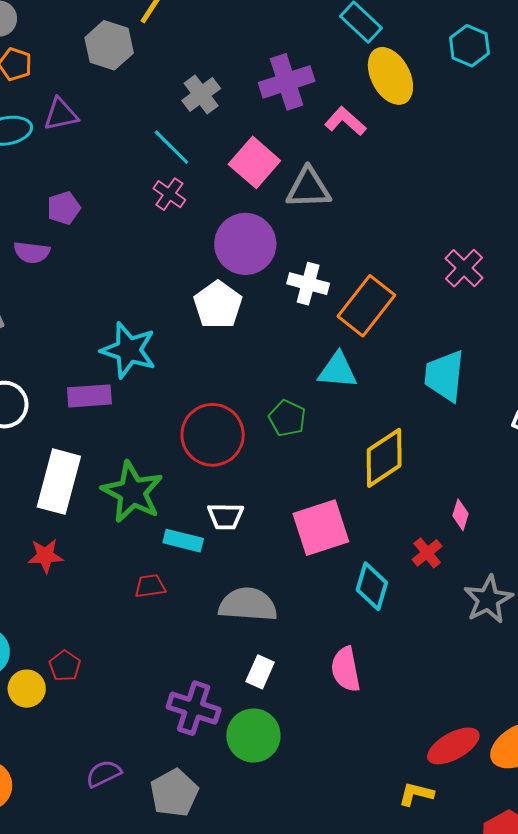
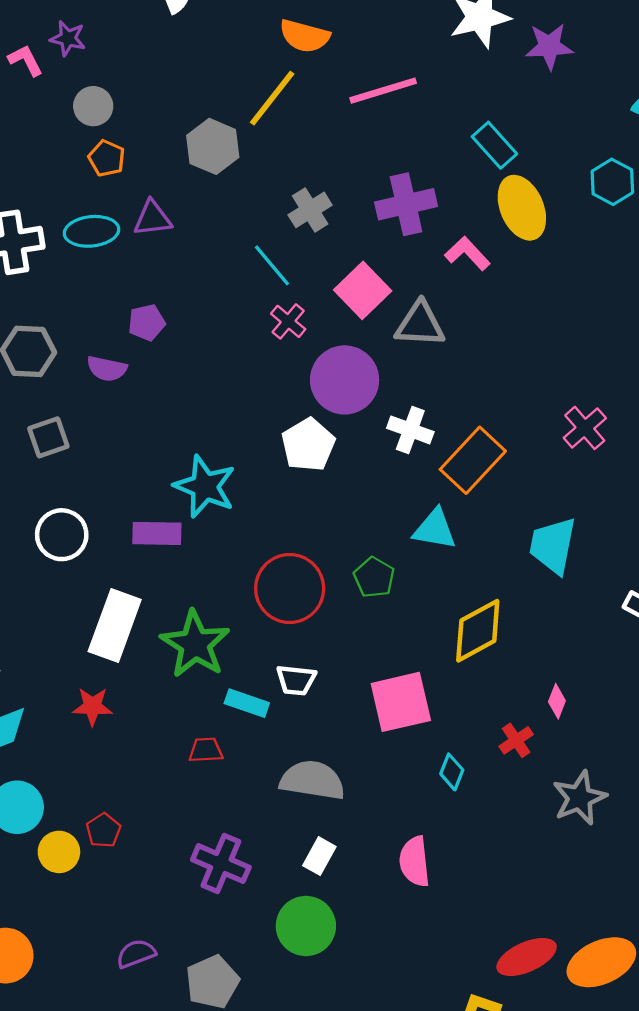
pink cross: (169, 194) -> (288, 321), moved
cyan diamond: (372, 586) -> (452, 772), size x0.7
purple cross: (194, 708) -> (221, 864), moved

